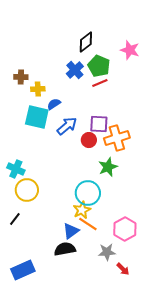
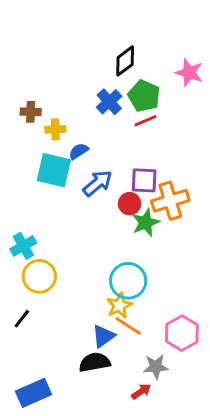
green star: (108, 167) -> (146, 223), moved
cyan cross: (16, 169) -> (23, 246), turned 36
red arrow: (123, 269) -> (141, 391), moved, turned -80

